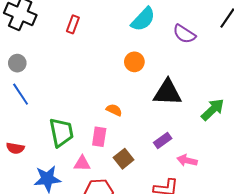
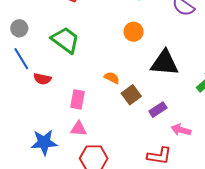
green trapezoid: (61, 132) -> (65, 40), moved, turned -44
pink rectangle: (99, 137) -> (77, 99), moved
red semicircle: (15, 148) -> (42, 79), moved
brown square: (124, 159) -> (131, 95), moved

